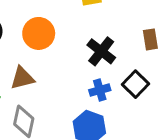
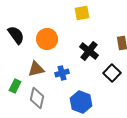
blue cross: (100, 90) -> (62, 73), moved

